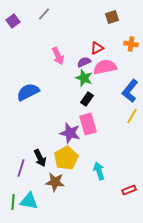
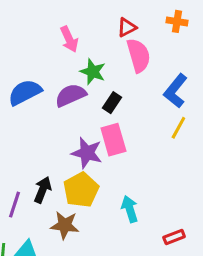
purple semicircle: (84, 62) -> (71, 95), moved, size x1.5
pink semicircle: (105, 67) -> (139, 55), turned 85
green star: (84, 78) -> (93, 72), moved
black arrow: (40, 158) -> (43, 190), turned -132

